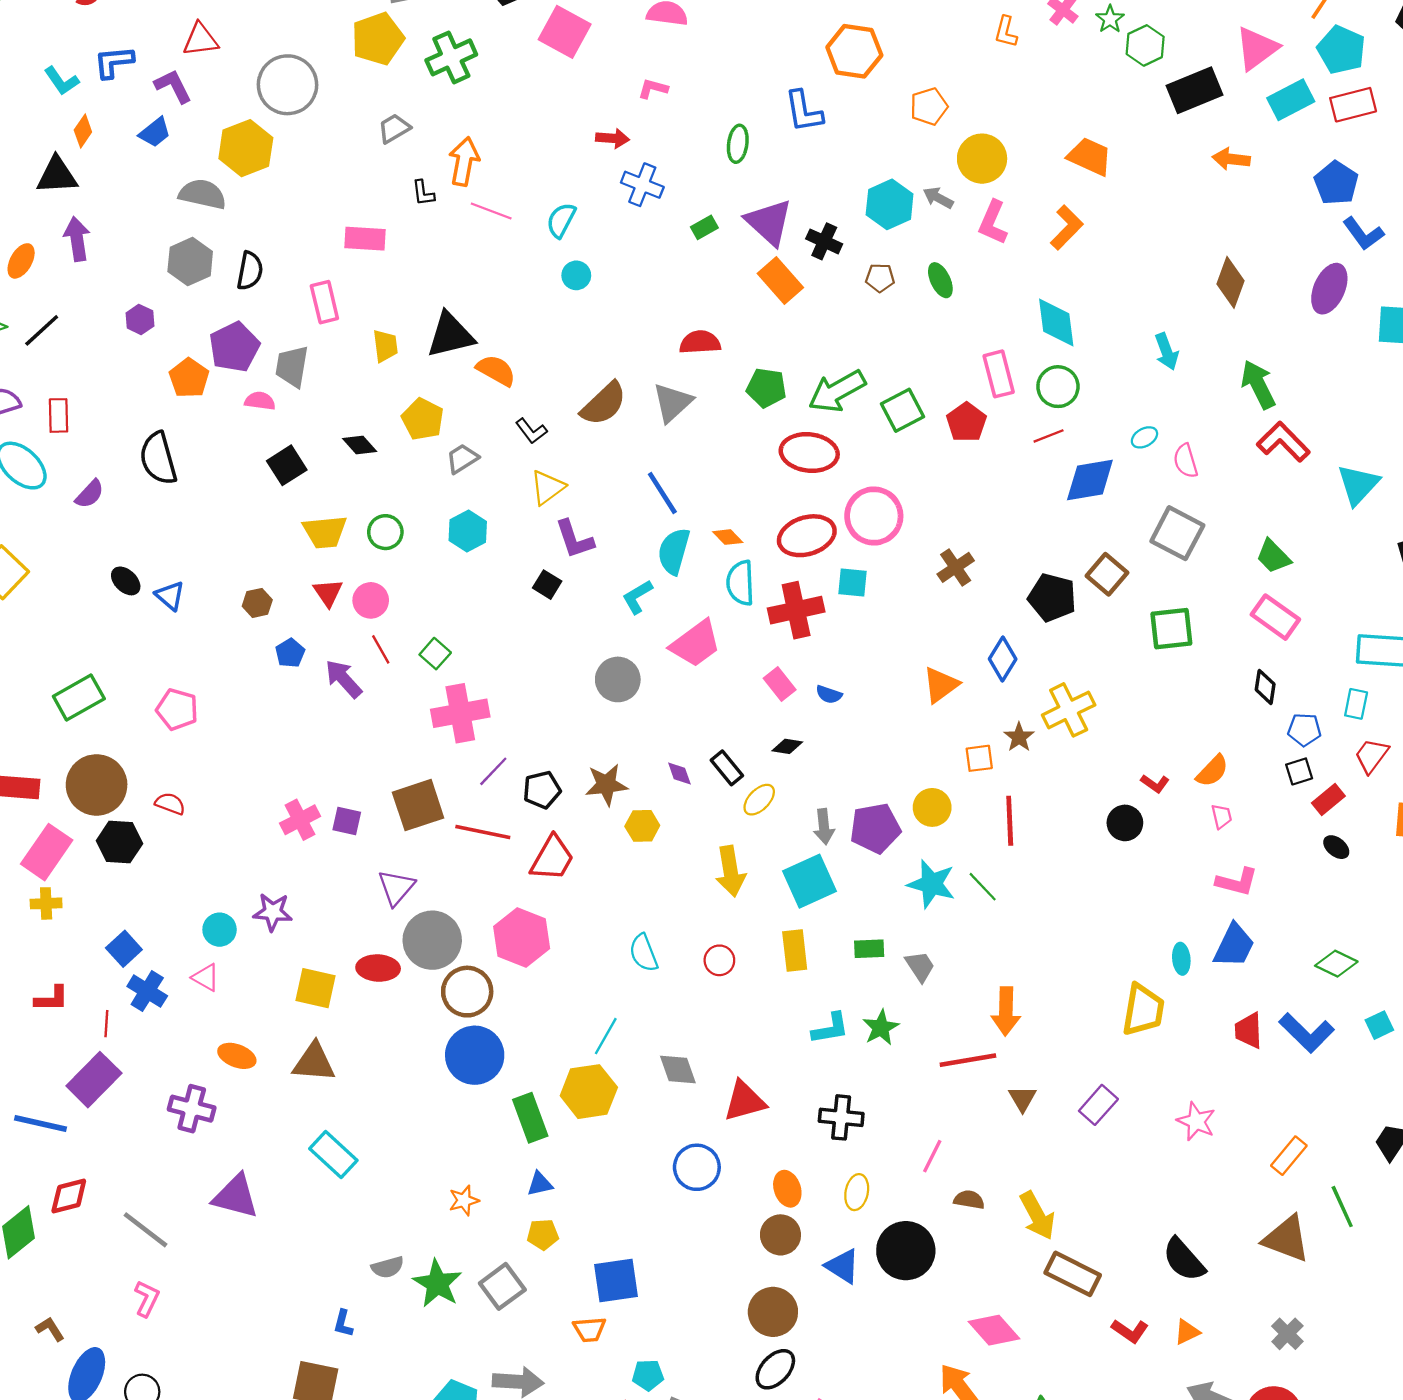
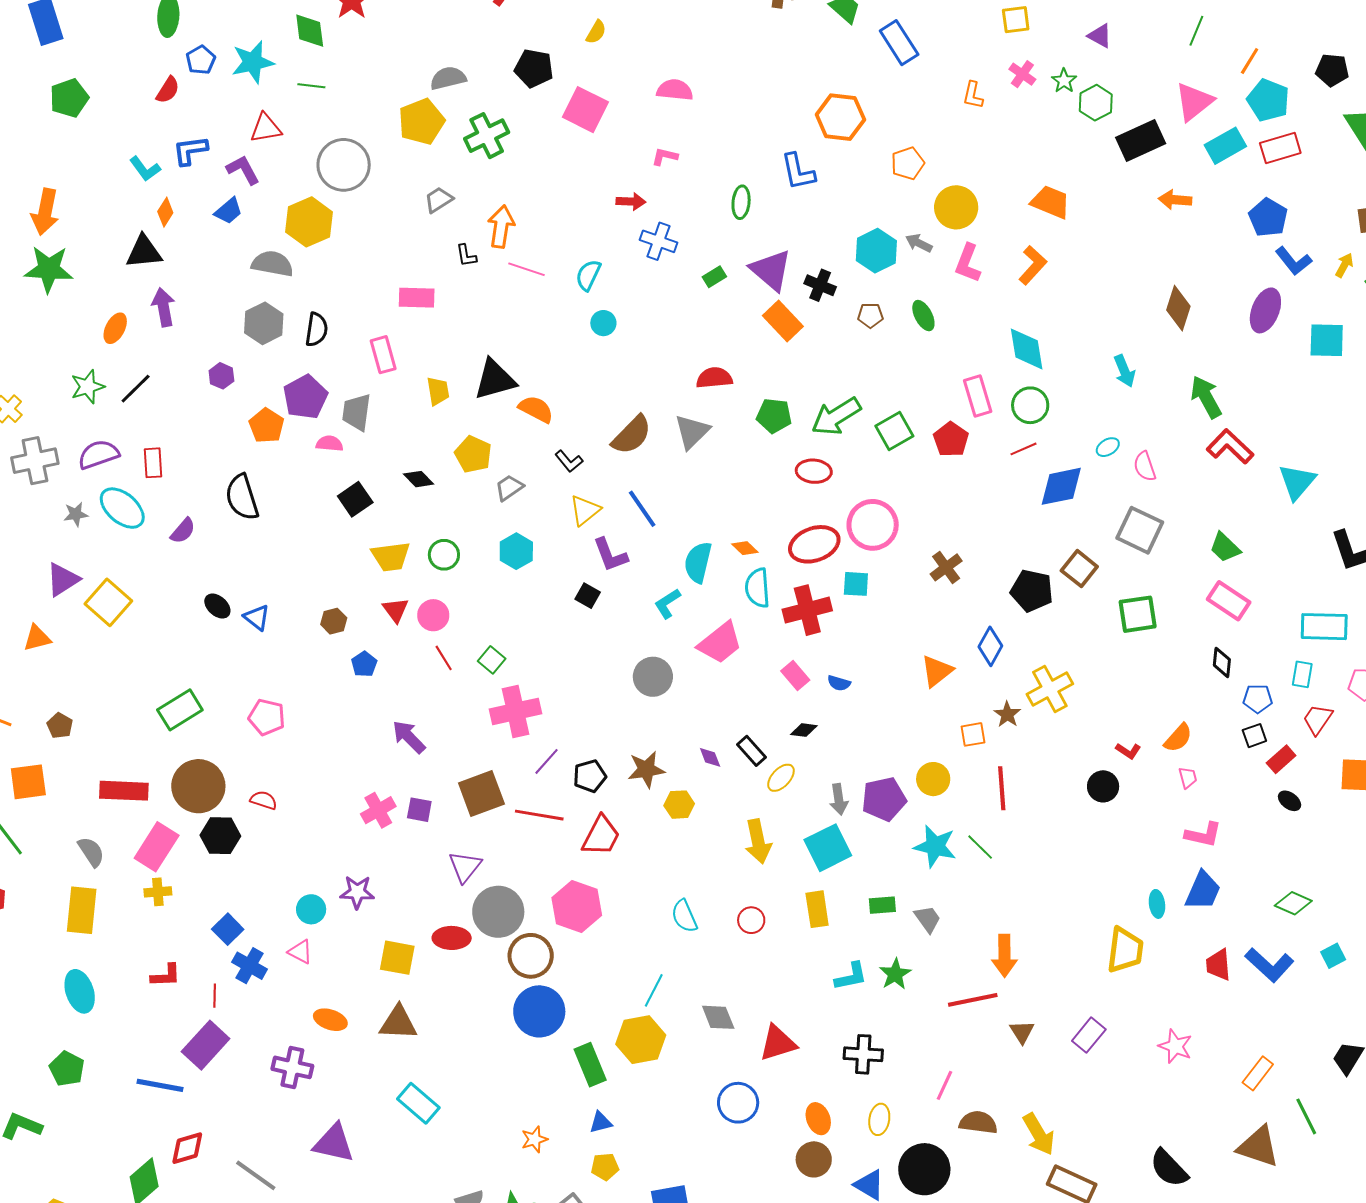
red ellipse: (809, 453) -> (814, 471), size x0.7
blue line: (662, 493) -> (642, 509), moved
purple arrow: (344, 679) -> (409, 737), moved
brown semicircle: (969, 1200) -> (978, 1122), size x1.4

